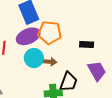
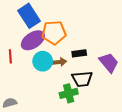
black rectangle: (87, 45) -> (79, 53), moved
black trapezoid: (69, 82) -> (82, 79), turned 75

